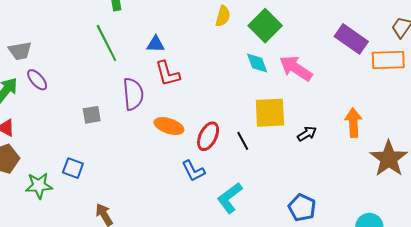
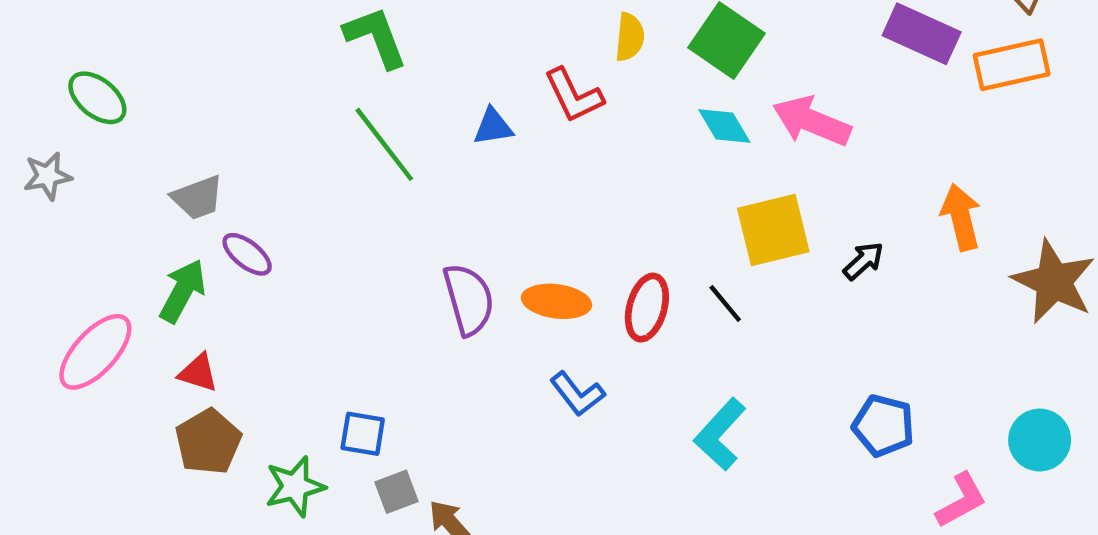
red L-shape: (168, 74) -> (574, 95), moved
purple semicircle: (133, 94) -> (469, 299), moved
gray square: (92, 115) -> (397, 492), moved
blue L-shape: (193, 171) -> (577, 394), moved

